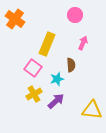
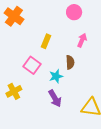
yellow rectangle: (47, 44) -> (46, 41), size x0.6
yellow cross: (34, 94) -> (14, 91), moved
purple arrow: (56, 101) -> (55, 98), turned 102

